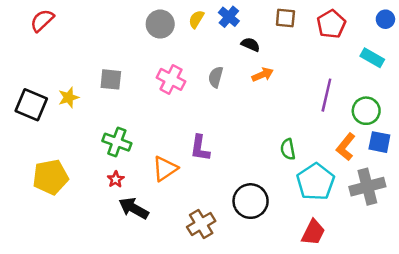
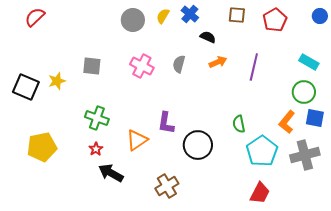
cyan rectangle: (372, 58) -> (309, 62), moved
purple line: (326, 95) -> (254, 67), moved
black circle: (251, 201) -> (198, 145), moved

